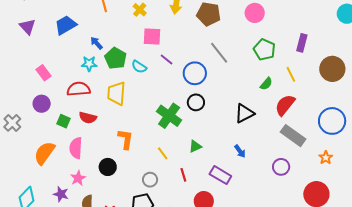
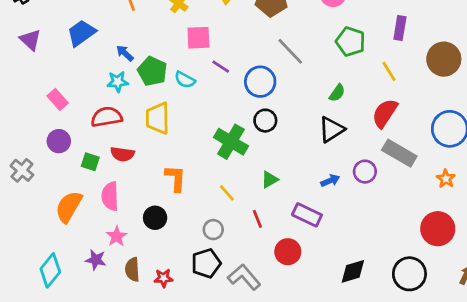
green semicircle: (266, 84) -> (337, 93), moved
blue arrow: (240, 151) -> (330, 181), turned -72
purple circle: (281, 167) -> (365, 172), moved

